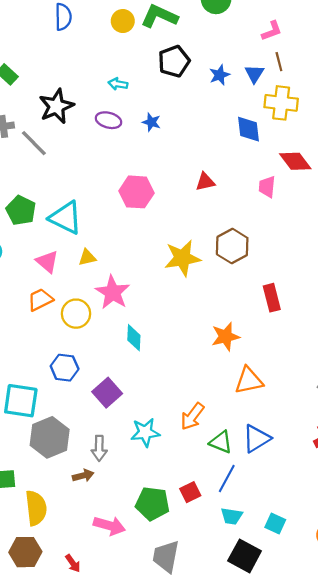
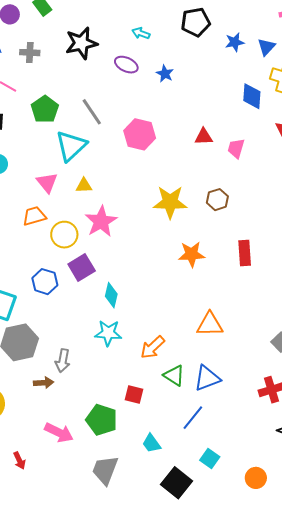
gray line: (34, 143) -> (92, 112), moved
pink trapezoid: (267, 187) -> (236, 148), moved
green pentagon: (21, 210) -> (45, 109), moved
cyan triangle: (66, 218) -> (71, 146), turned 40
brown hexagon: (232, 246) -> (217, 200), size x0.7
orange star: (226, 337) -> (191, 254), moved
cyan diamond: (134, 338) -> (111, 295), moved
purple square: (107, 393) -> (82, 268), moved
cyan star: (145, 432) -> (108, 333), moved
blue line: (227, 479) -> (193, 418), moved
red square: (190, 492) -> (134, 394), moved, turned 30
cyan trapezoid: (232, 516) -> (151, 443), moved, turned 35

